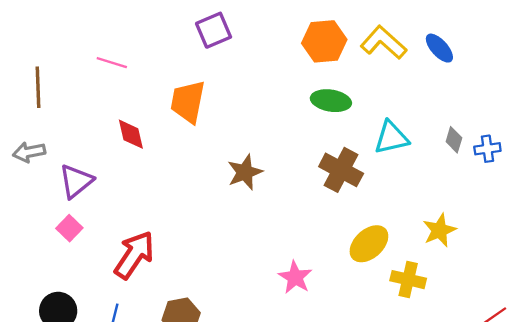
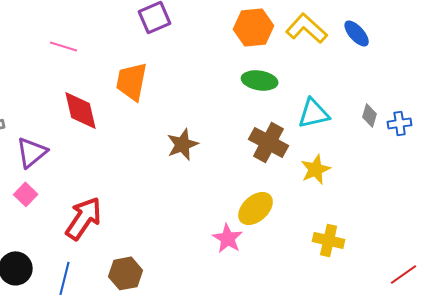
red diamond: (131, 134) -> (81, 110), size x1.4
yellow star: (439, 230) -> (316, 169), moved
yellow ellipse: (369, 244) -> (256, 208), moved

